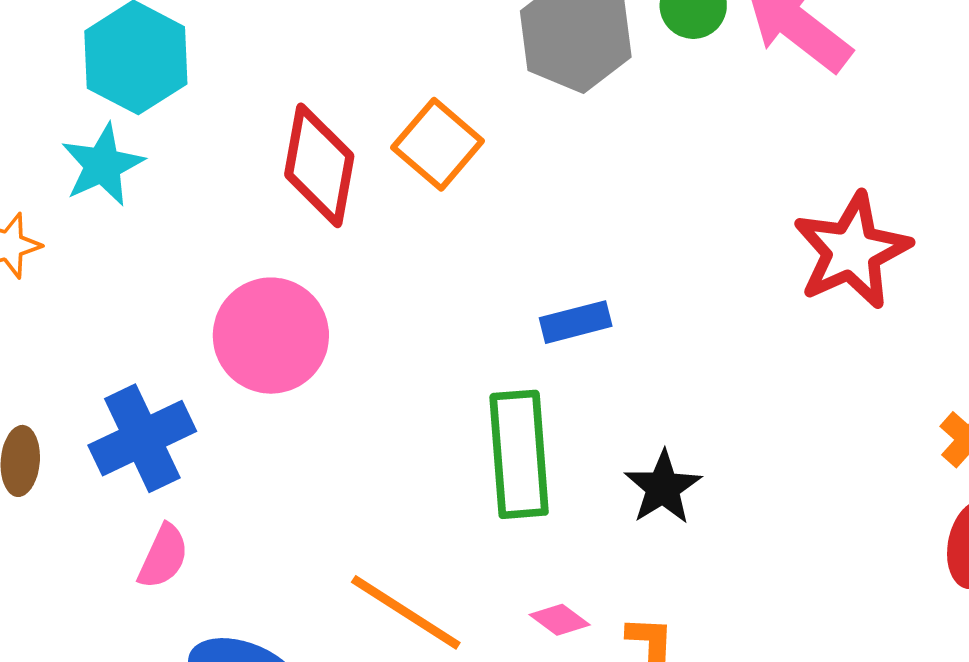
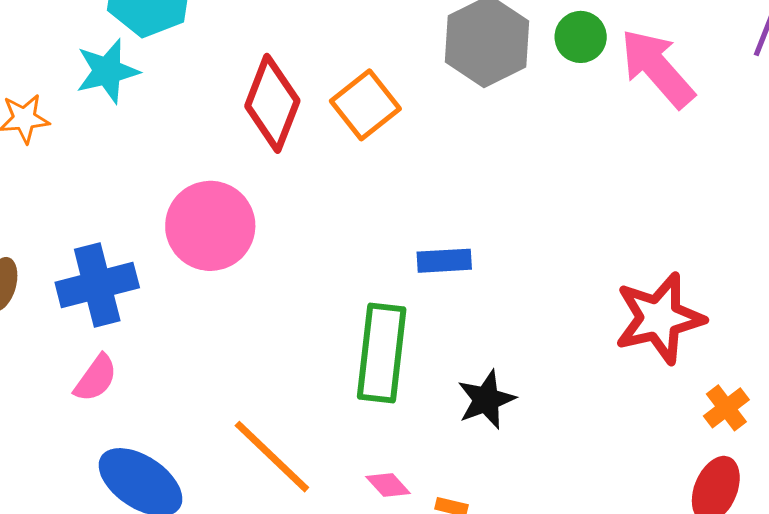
red star: (852, 251) -> (659, 318), moved

